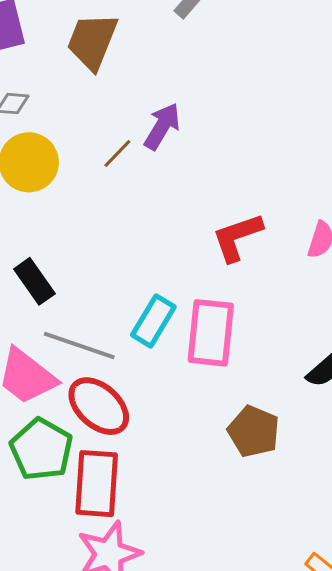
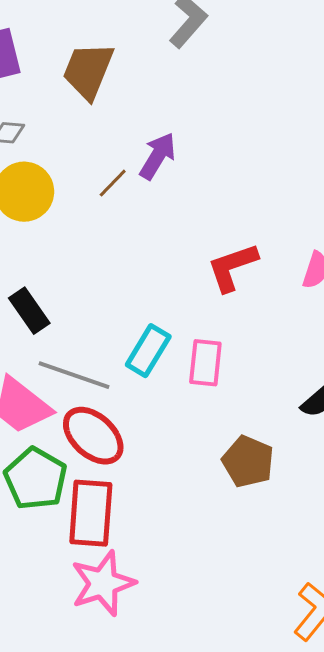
pink rectangle: (211, 333) -> (205, 363), size x0.7

